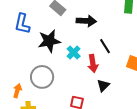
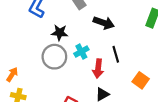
black star: (49, 41) -> (60, 33), size x0.7
gray circle: (42, 77) -> (54, 57), moved

